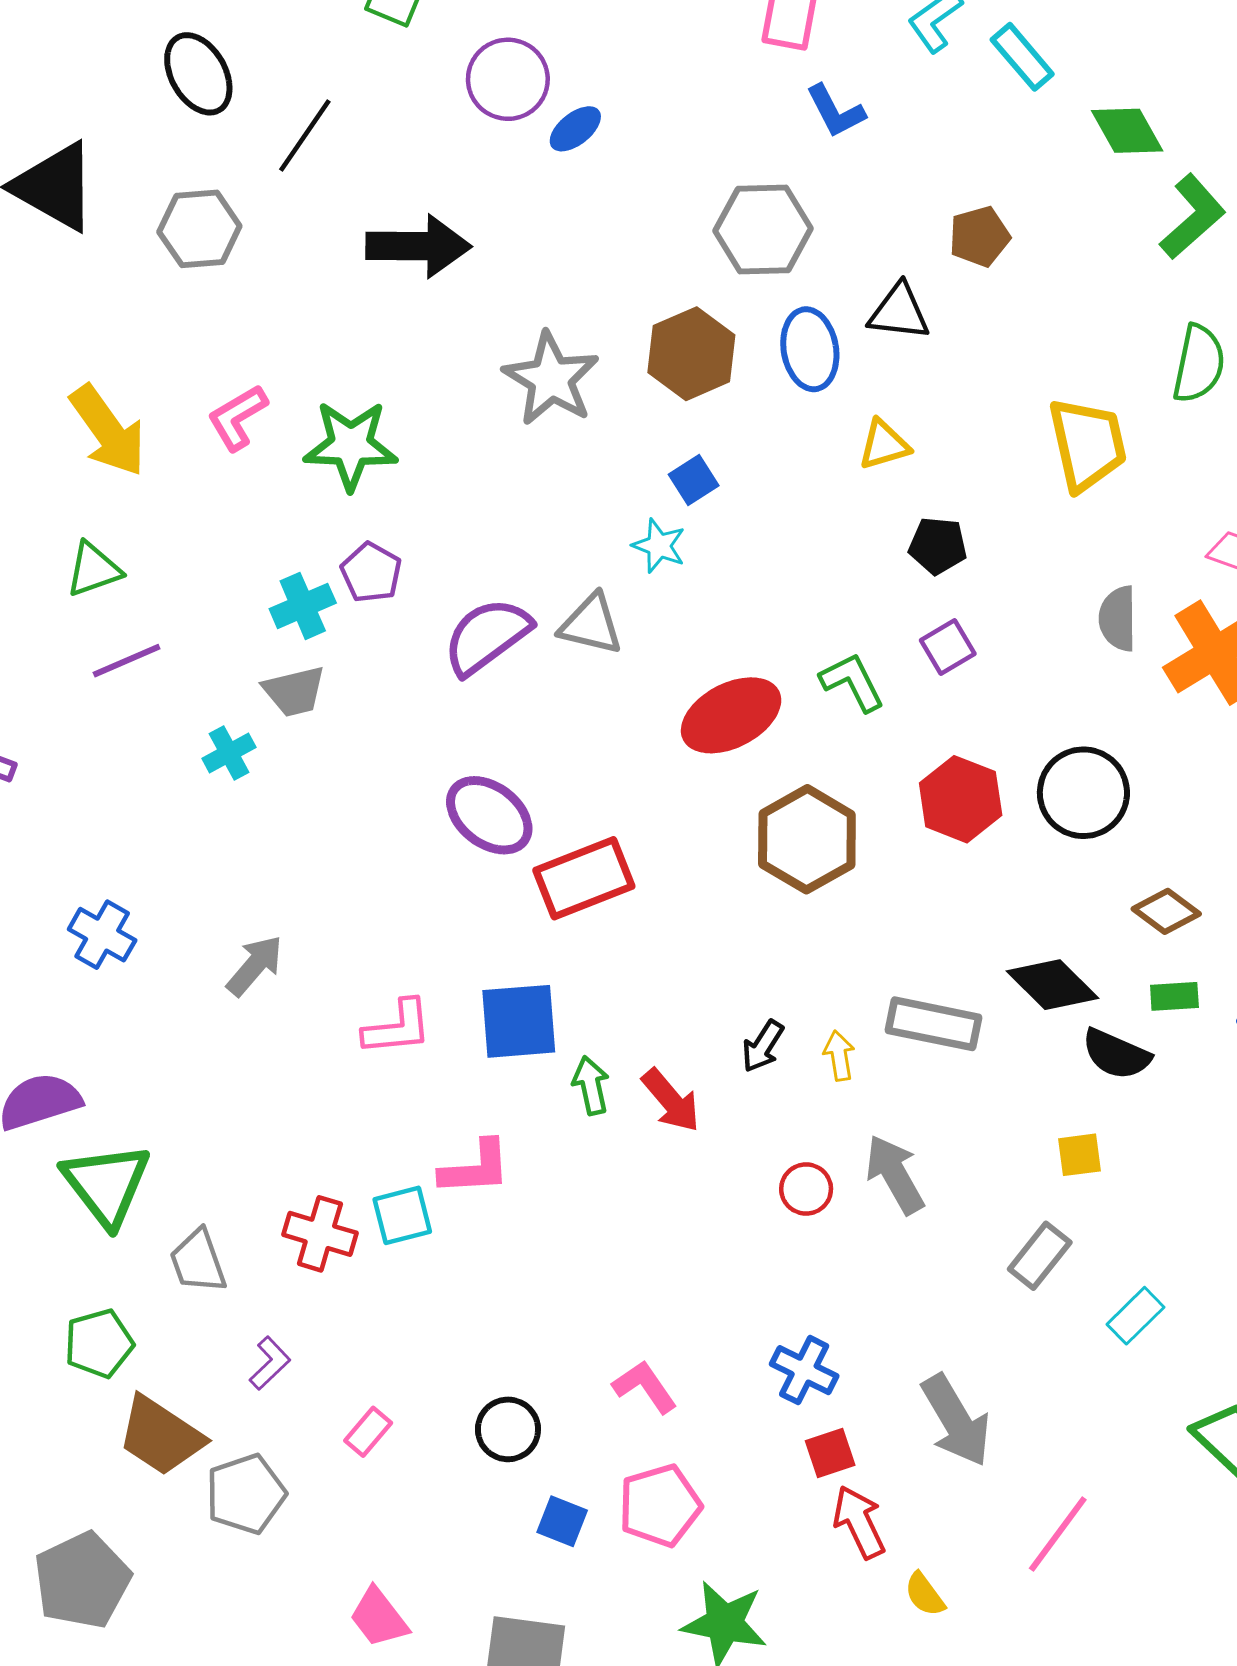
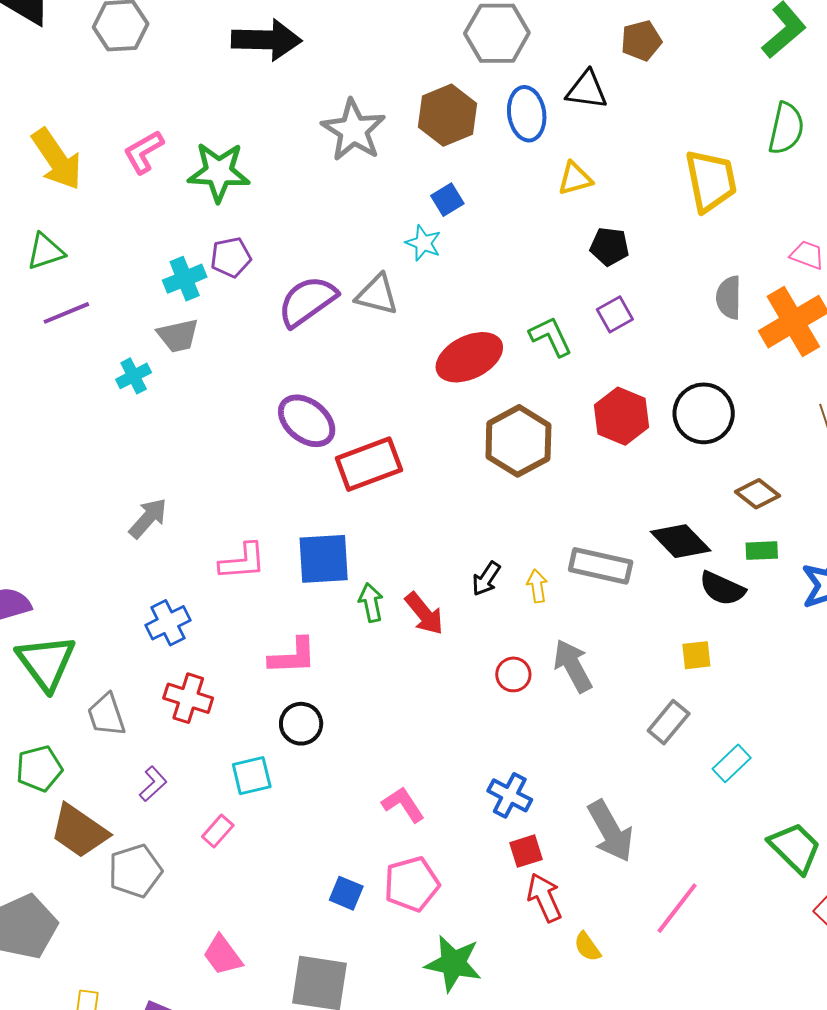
purple pentagon: (371, 573) -> (231, 257), turned 30
blue cross: (102, 935) -> (168, 623), moved, turned 33
cyan square: (402, 1215) -> (252, 776), moved
black circle: (508, 1429) -> (301, 724), moved

